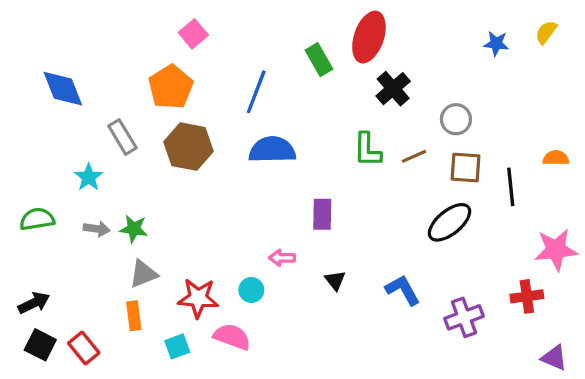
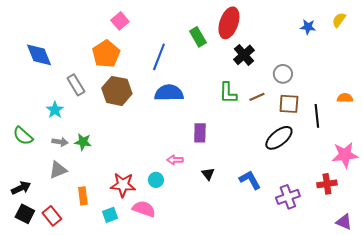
green semicircle: (37, 219) -> (23, 136), turned -130
gray triangle: (143, 274) -> (58, 170), moved

